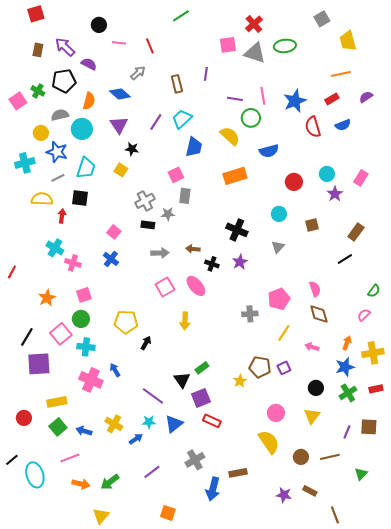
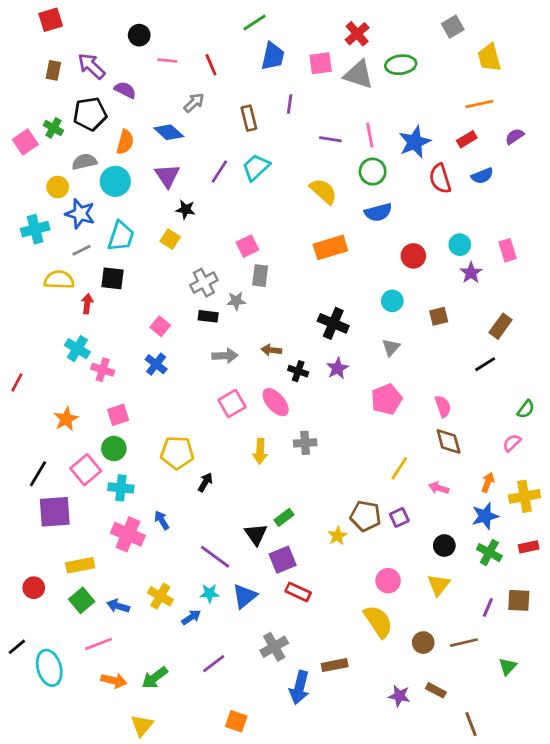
green circle: (251, 118) -> (373, 172), moved
blue trapezoid: (194, 147) -> (273, 56), moved
pink rectangle: (361, 178) -> (508, 250), turned -49
pink pentagon: (279, 299) -> (387, 399), moved
gray cross: (250, 314) -> (305, 443), moved
green cross: (348, 393) -> (489, 553), turned -30

